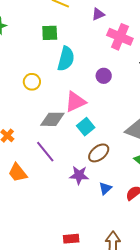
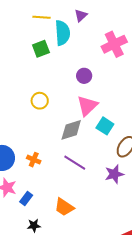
pink cross: (120, 37) -> (114, 44), moved, turned -30
cyan semicircle: (66, 59) -> (62, 33), moved
purple circle: (104, 76) -> (84, 76), moved
orange trapezoid: (18, 173) -> (64, 207), moved

